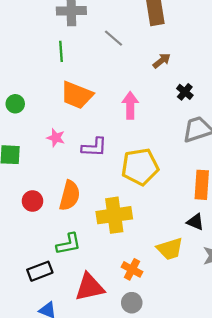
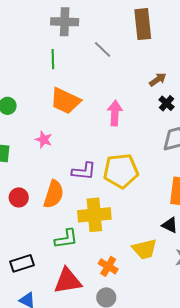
brown arrow: (162, 61) -> (158, 80), moved
purple L-shape: (94, 147) -> (84, 171), moved
green L-shape: (69, 244) -> (66, 239), moved

